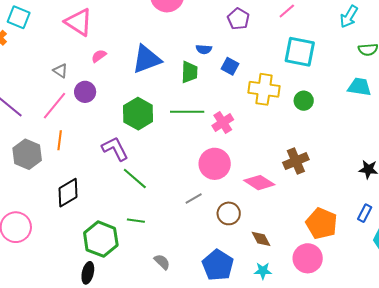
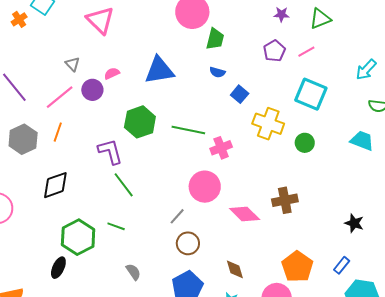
purple pentagon: (238, 19) -> (274, 51), moved
pink semicircle: (99, 56) -> (112, 73), moved
green trapezoid: (189, 72) -> (215, 39), moved
gray line: (194, 199) -> (177, 216), turned -30
brown circle: (229, 213) -> (188, 243), moved

